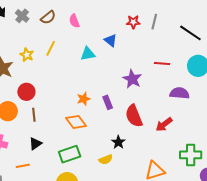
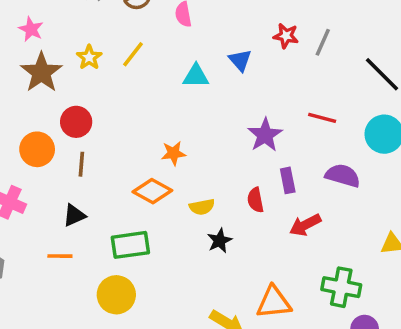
purple rectangle: (108, 102) -> (288, 180), moved
red semicircle: (134, 116) -> (255, 200), size x0.6
orange diamond: (76, 122) -> (152, 191), turned -35
yellow semicircle: (106, 159) -> (202, 207), moved
orange line: (23, 166) -> (60, 256), moved

